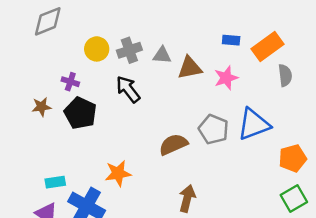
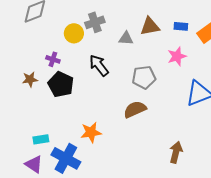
gray cross: (129, 50) -> (95, 22), moved
brown triangle: (190, 68) -> (150, 26), moved
gray pentagon: (213, 129) -> (144, 77), moved, turned -30
brown arrow: (187, 198) -> (176, 152), moved

